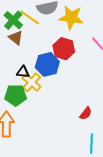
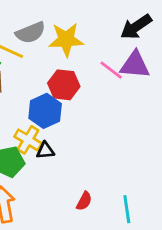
black triangle: (23, 72) -> (45, 150), moved
red semicircle: (86, 113) -> (84, 201), moved

